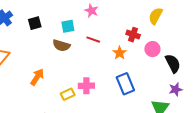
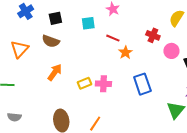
brown semicircle: (61, 45) -> (51, 41), moved
orange star: (120, 53) -> (125, 52), moved
yellow rectangle: (68, 94) -> (84, 83), moved

